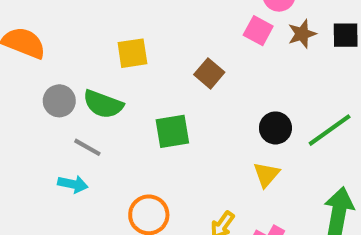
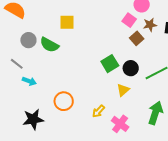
brown square: (209, 73) -> (137, 38), moved
green square: (172, 131) -> (110, 64), moved, turned -30
gray line: (87, 147) -> (17, 64), moved

